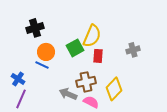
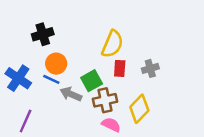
green square: (75, 48) -> (92, 81), moved
gray cross: (133, 50) -> (150, 68), moved
blue cross: (18, 79) -> (18, 78), moved, size x1.5
gray arrow: (68, 94) -> (71, 94), moved

